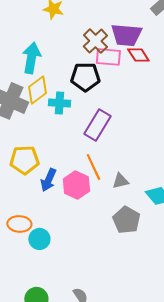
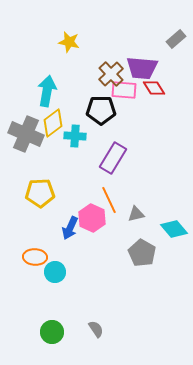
blue arrow: (48, 180) -> (70, 228), moved

